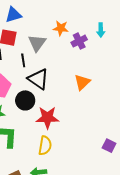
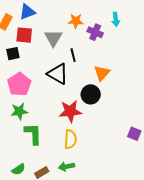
purple cross: (79, 41) -> (95, 32), turned -35
black line: (23, 60) -> (73, 55), moved
black circle: (25, 100) -> (91, 94), moved

